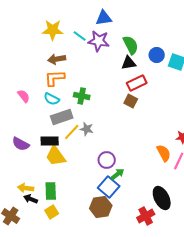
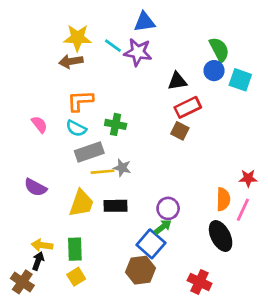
green semicircle: (131, 45) -> (219, 50), moved
brown arrow: (57, 59) -> (71, 61), moved
yellow line: (72, 132) -> (102, 172), turned 42
black rectangle: (50, 141) -> (116, 206), moved
orange semicircle: (164, 153) -> (223, 199), turned 30
yellow trapezoid: (56, 156) -> (81, 203), turned -125
purple circle: (107, 160) -> (168, 208), moved
black ellipse: (162, 198) -> (221, 236), moved
black arrow: (31, 199) -> (38, 261), moved, turned 88
red cross: (146, 216) -> (200, 282), turned -36

